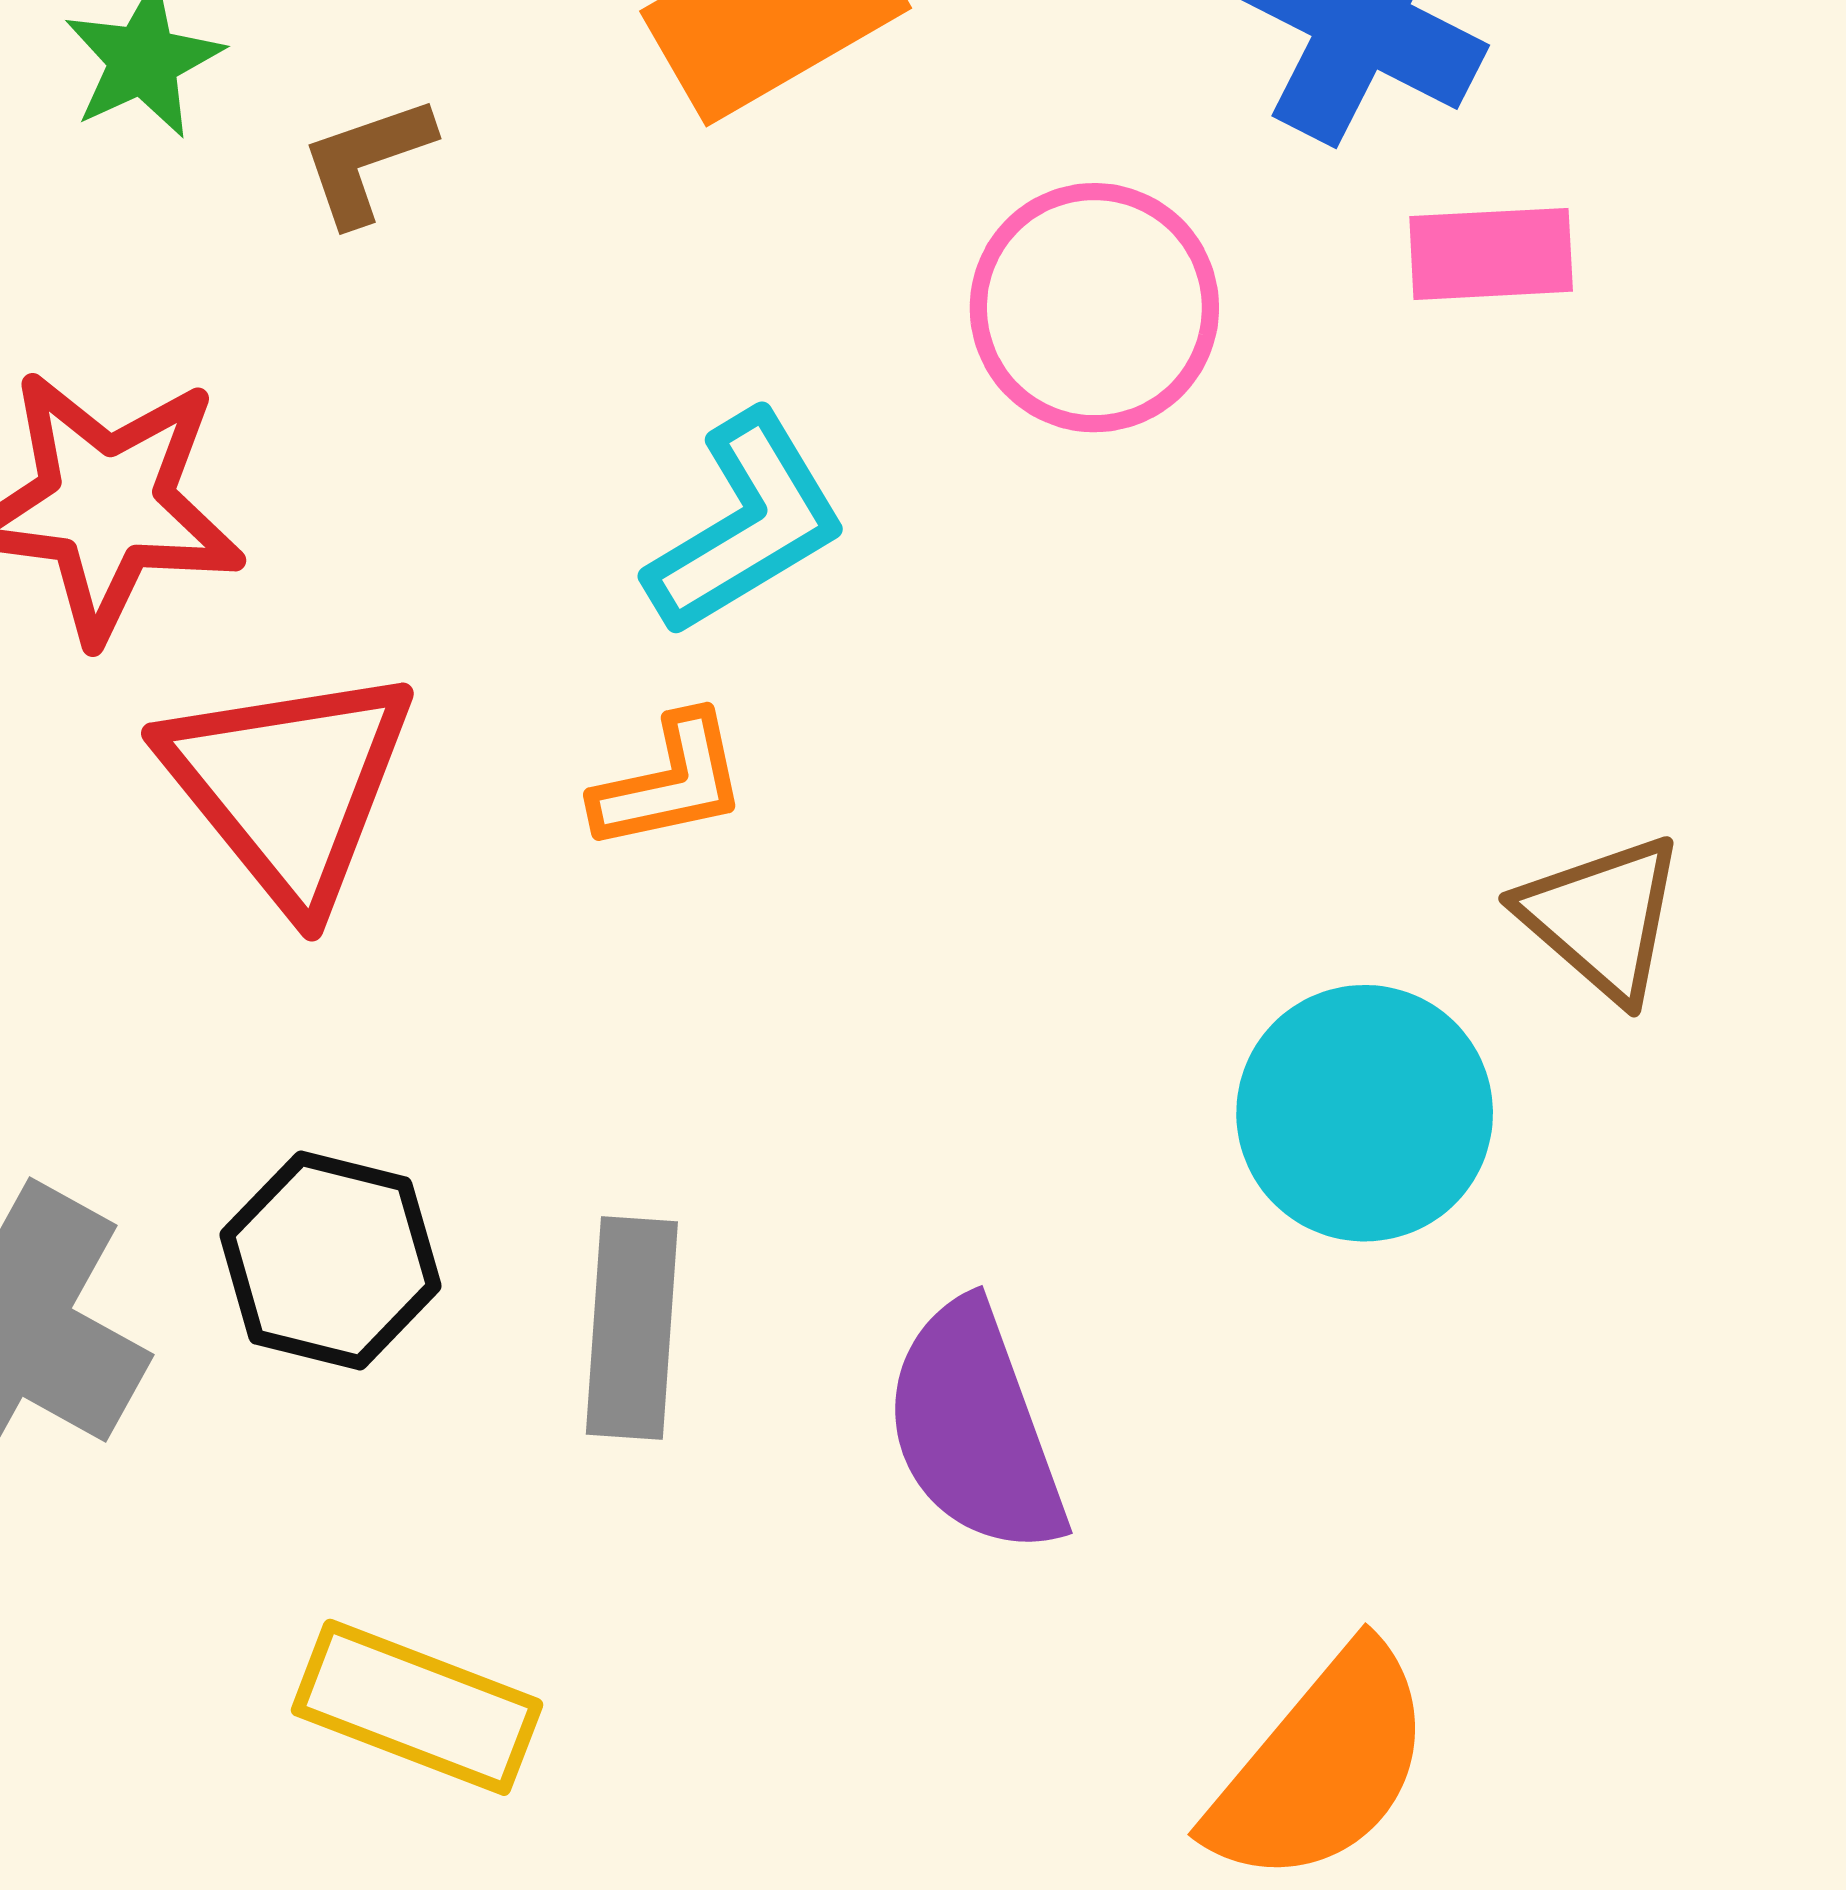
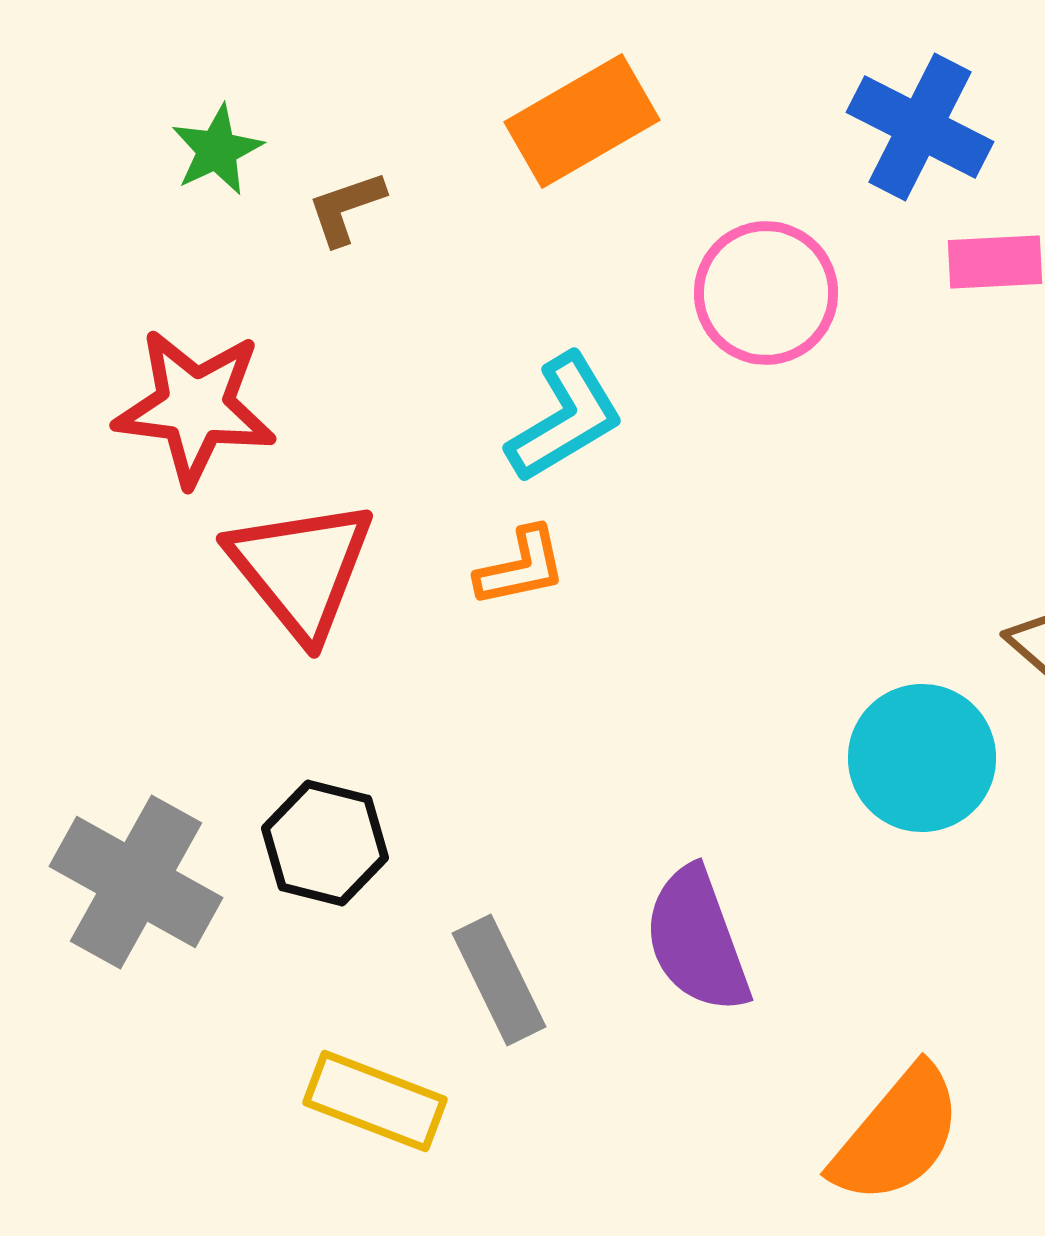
gray rectangle: (632, 1328) -> (499, 980), moved, turned -30

